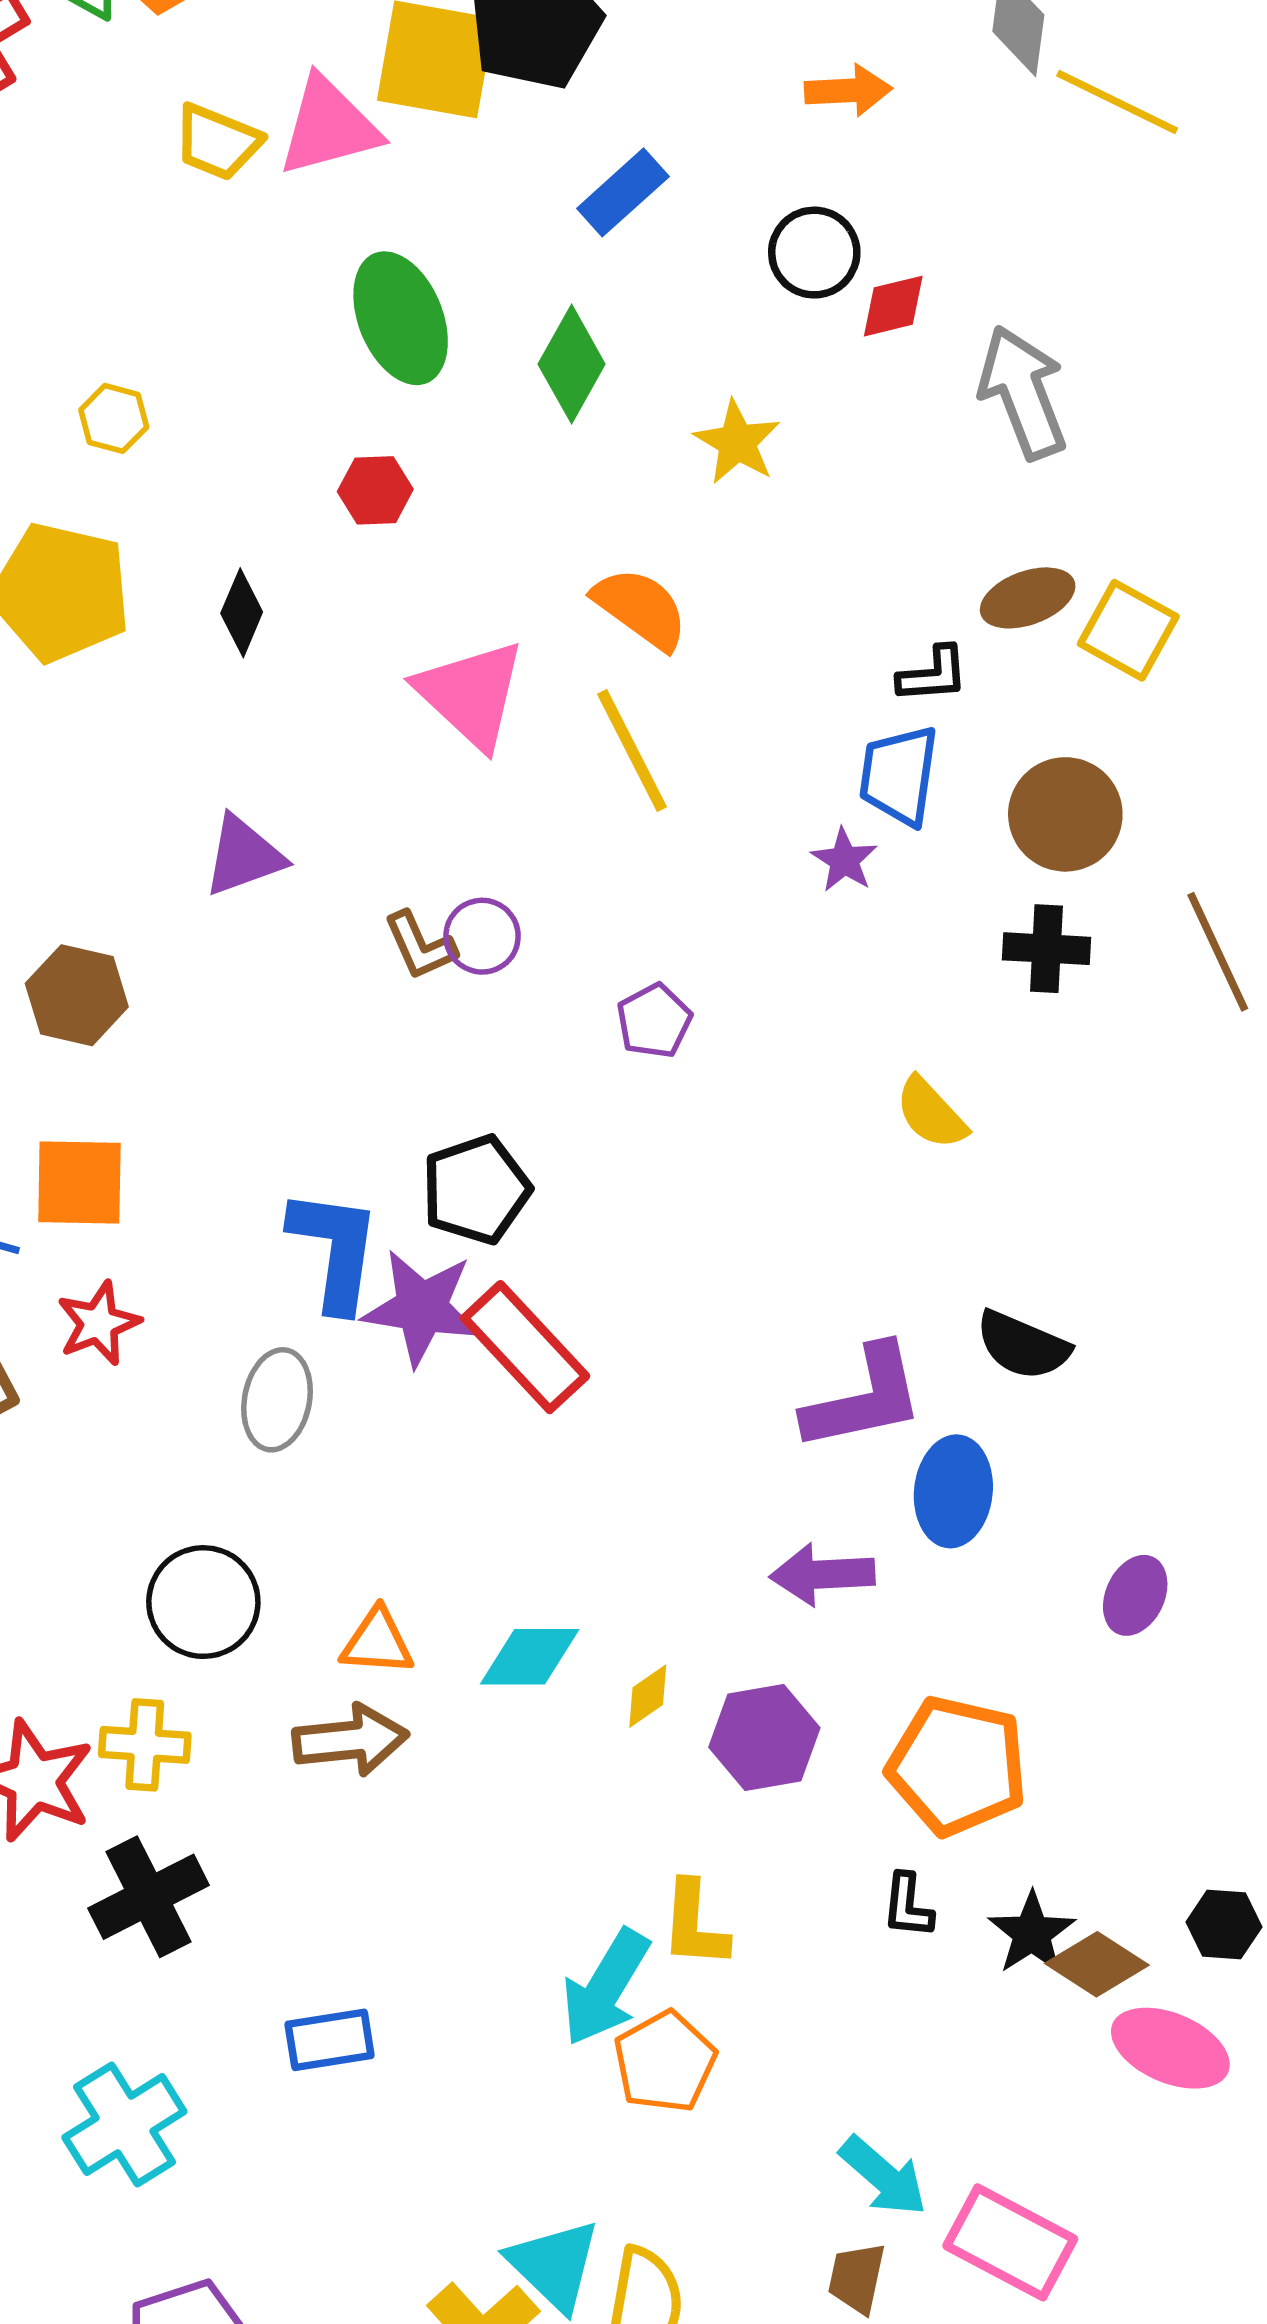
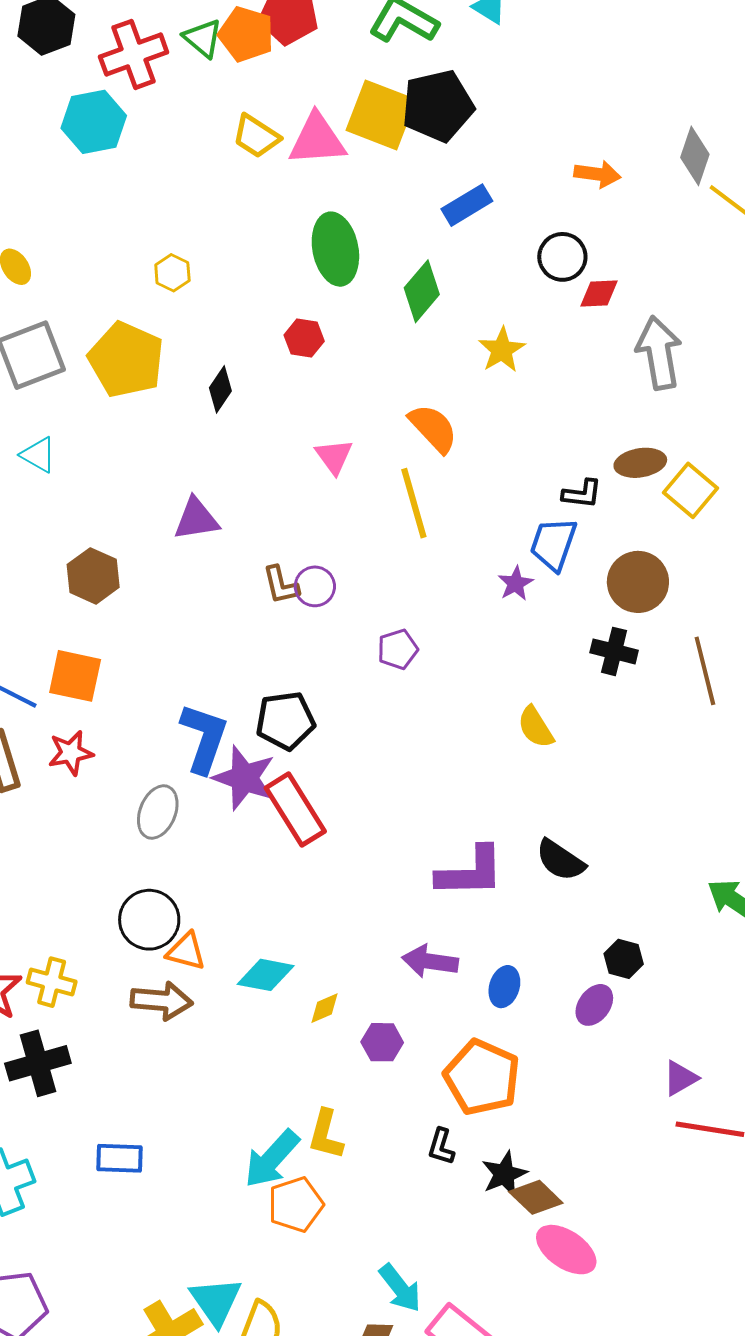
pink triangle: (471, 694) -> (334, 456), size x0.6
blue ellipse: (953, 1491) -> (504, 987), moved, size x0.7
black circle: (203, 1602) -> (149, 920), moved
purple hexagon: (764, 1738) -> (382, 1042), size x0.7
black hexagon: (1224, 1924) -> (624, 959), moved

